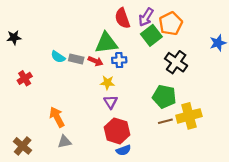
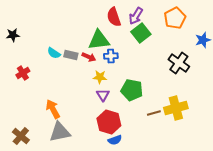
orange pentagon: (171, 24) -> (175, 18), moved
black cross: (176, 62) -> (179, 63), moved
green pentagon: (164, 97) -> (132, 90), moved
gray triangle: (64, 142) -> (60, 132), size x1.6

